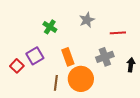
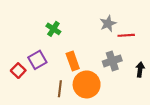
gray star: (87, 20) -> (108, 24), moved

